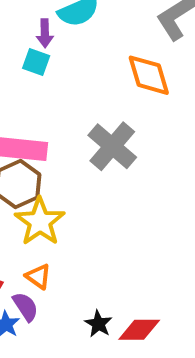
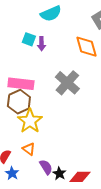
purple arrow: (45, 33) -> (41, 44), moved
purple semicircle: (25, 307) -> (46, 167), moved

